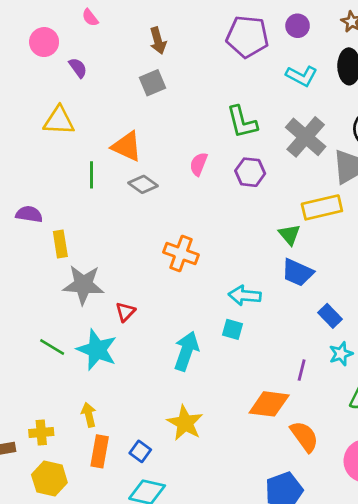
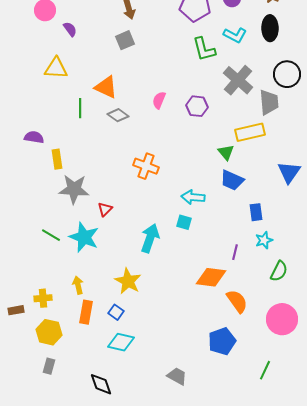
green L-shape: (242, 122) -> (204, 49), moved
blue rectangle: (330, 316) -> (256, 212), turned 36
yellow star: (185, 423) -> (128, 281), moved

